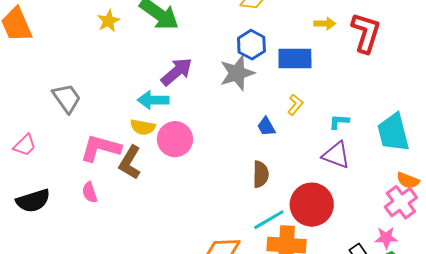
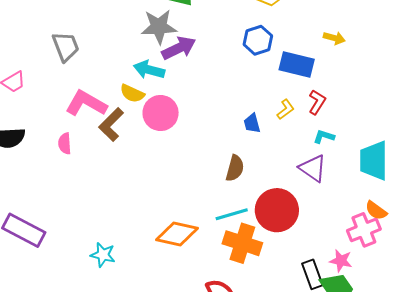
red L-shape: (366, 33) -> (317, 102), moved, size x0.6
gray star: (237, 73) -> (159, 27), moved

